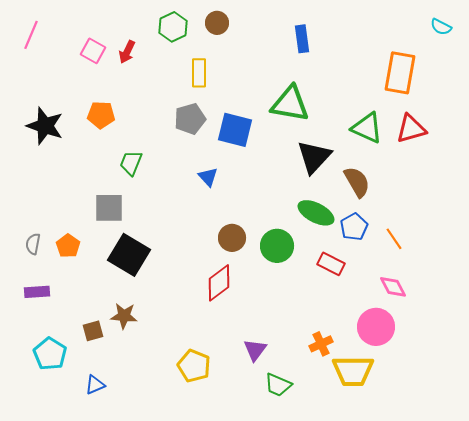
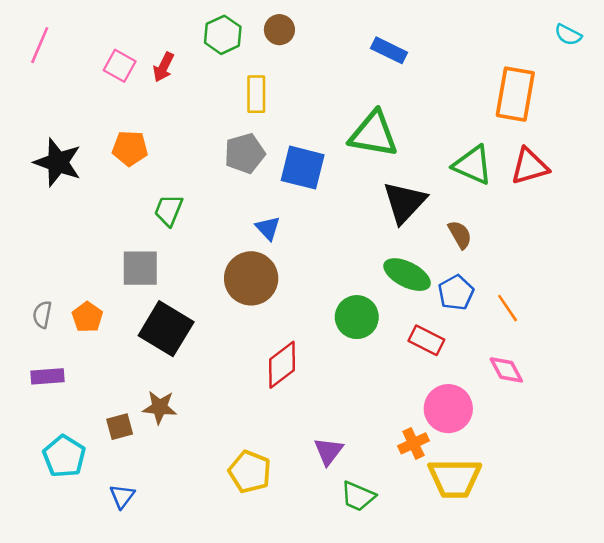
blue rectangle: (302, 39) -> (389, 50), turned -56
brown semicircle: (357, 182) -> (460, 235), size x0.7
brown circle: (232, 238) -> (251, 278), moved, size x1.5
pink circle: (376, 327) -> (448, 409), moved
blue triangle: (95, 385) -> (122, 496), turned -30

